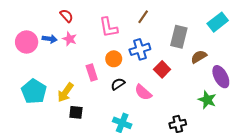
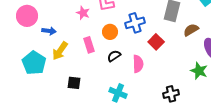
blue arrow: (50, 39) -> (49, 31), moved
pink star: (70, 39) -> (83, 13), moved
yellow arrow: (65, 92) -> (60, 51), moved
pink semicircle: (143, 92) -> (138, 64), turned -132

